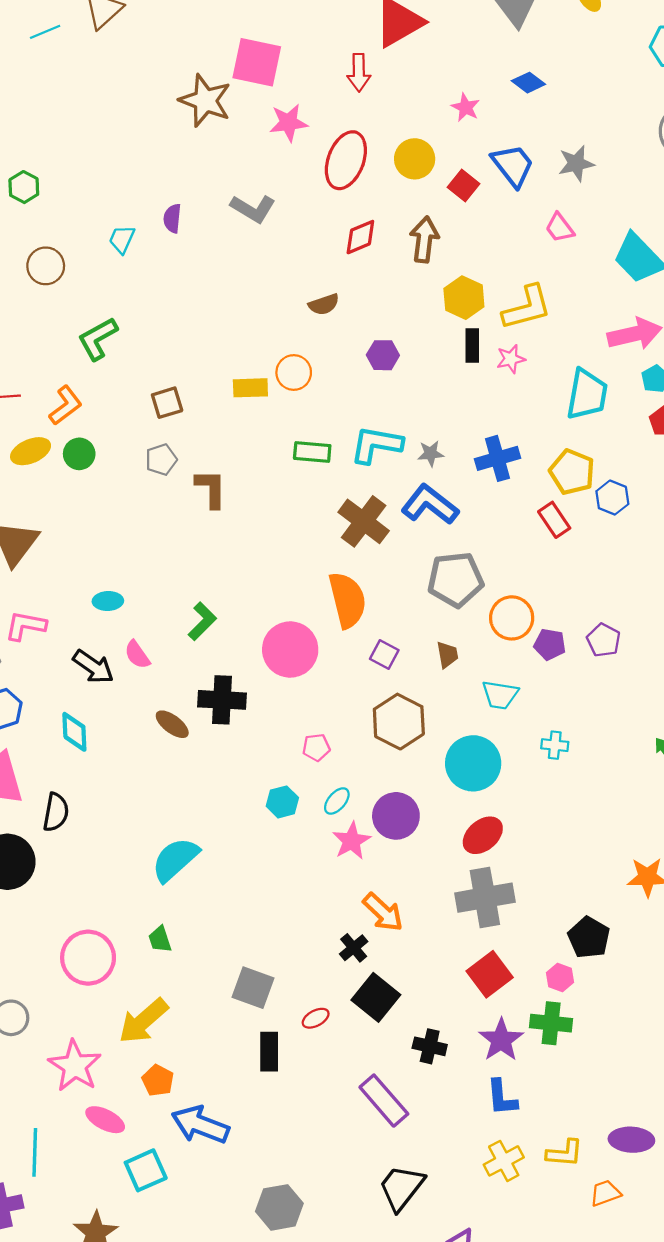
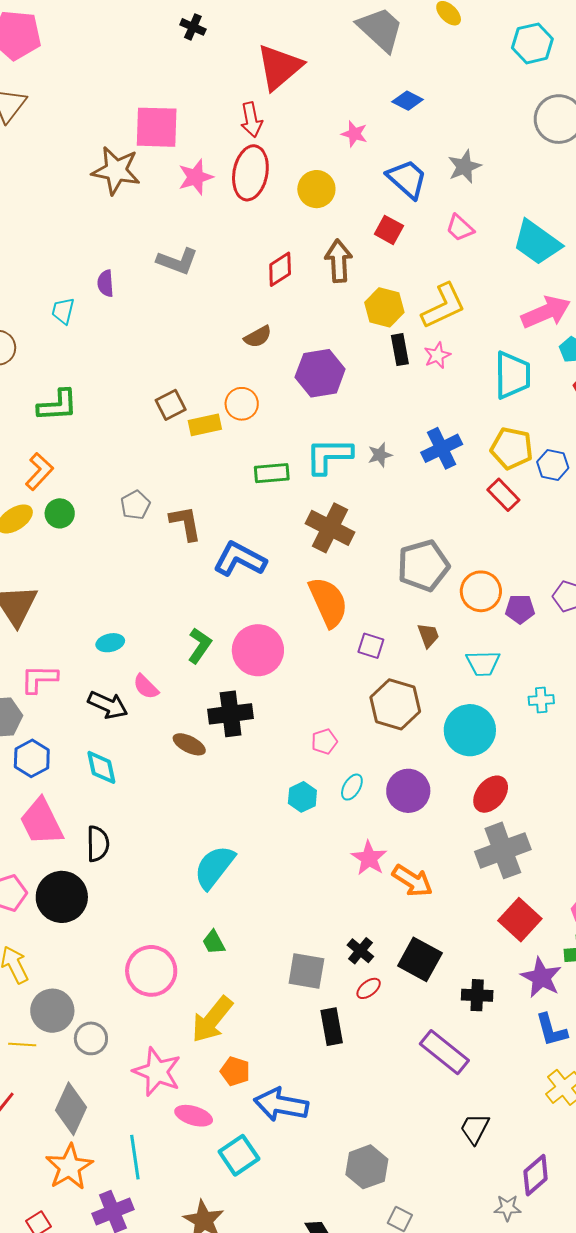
red ellipse: (346, 160) -> (250, 173), moved
red square: (464, 186) -> (389, 230), moved
green L-shape: (98, 339) -> (57, 405), turned -144
purple hexagon: (383, 355) -> (320, 373), size x1.6
brown square: (167, 403) -> (171, 405), moved
blue L-shape: (430, 505) -> (240, 559), moved
pink circle: (290, 650) -> (258, 650), moved
pink star: (352, 841) -> (369, 858), moved
black cross: (354, 948) -> (360, 951), moved
black trapezoid: (401, 1188) -> (475, 1129), size x0.7

